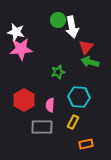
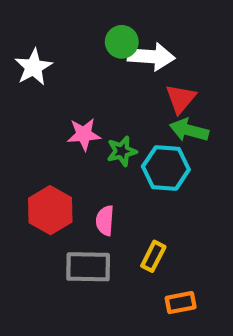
white arrow: (72, 27) -> (151, 57), turned -75
white star: (16, 32) -> (33, 67), turned 30
pink star: (21, 49) -> (84, 134), moved, size x0.7
cyan hexagon: (79, 97) -> (166, 168), moved

